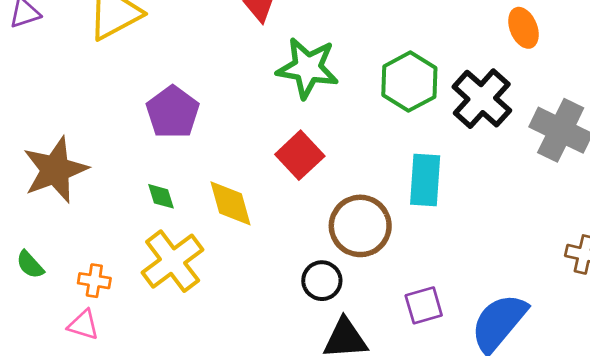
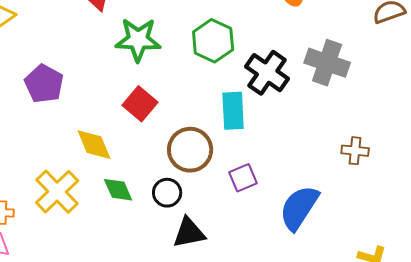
black cross: (482, 99) -> (267, 73), moved
green diamond: (161, 196) -> (118, 190), moved, size x1.4
purple square: (424, 305) -> (243, 178), moved

